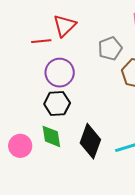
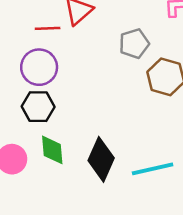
purple circle: (60, 73) -> (39, 67), moved
black hexagon: (57, 104) -> (38, 107), moved

